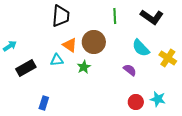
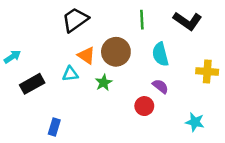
black trapezoid: (61, 16) -> (75, 20), turned -130
cyan semicircle: (141, 48) -> (160, 54), moved, turned 30
yellow cross: (168, 58) -> (207, 72), turned -30
red circle: (136, 102) -> (144, 106), moved

